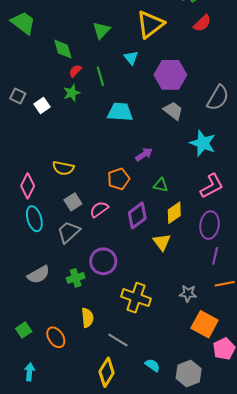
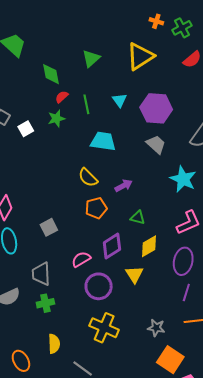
cyan triangle: (131, 58) -> (120, 100), moved
yellow semicircle: (63, 168) -> (88, 177), moved, turned 30
pink semicircle: (99, 209) -> (81, 259), moved
gray trapezoid: (69, 232) -> (41, 274), moved, turned -55
purple circle: (103, 261) -> (99, 286), moved

